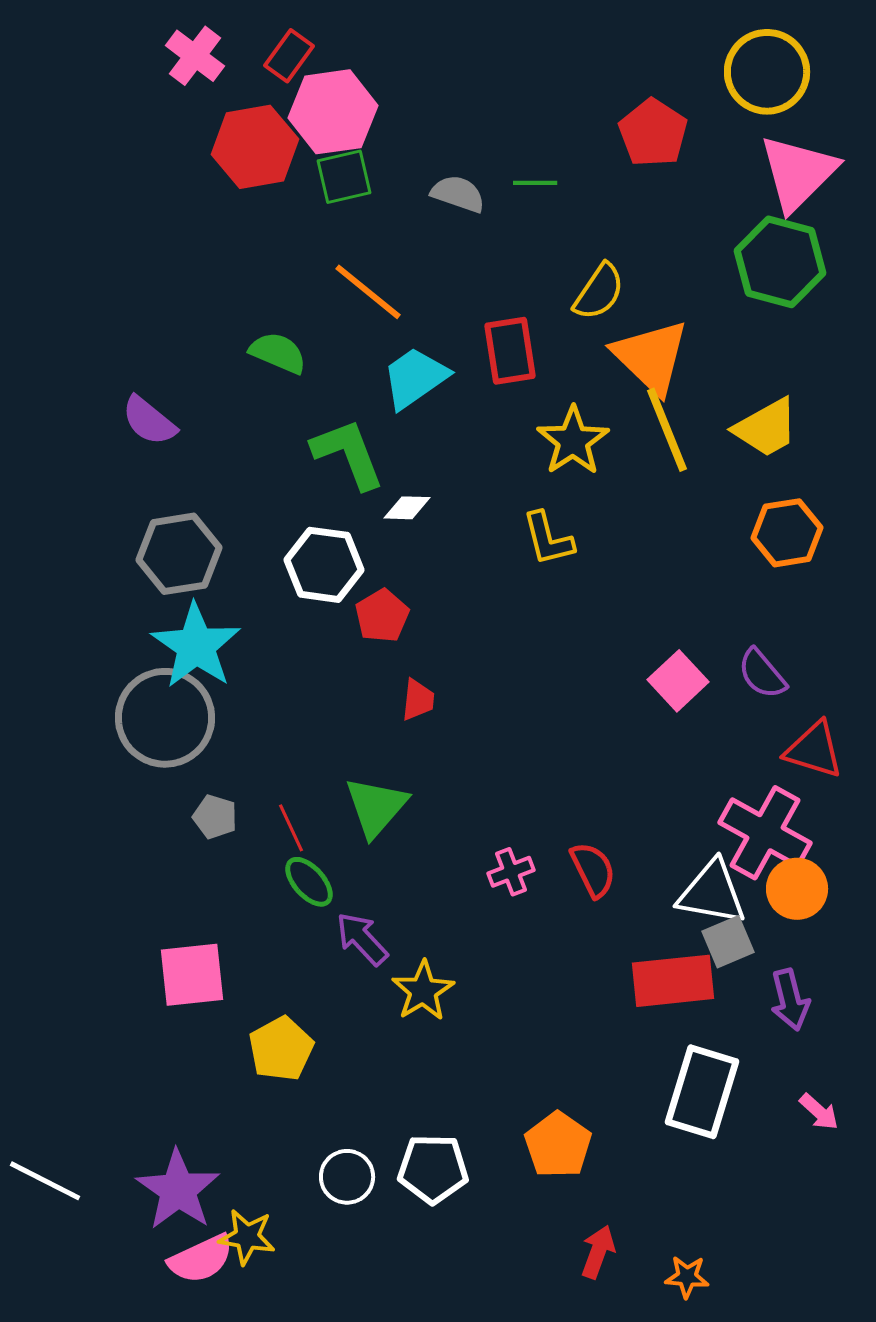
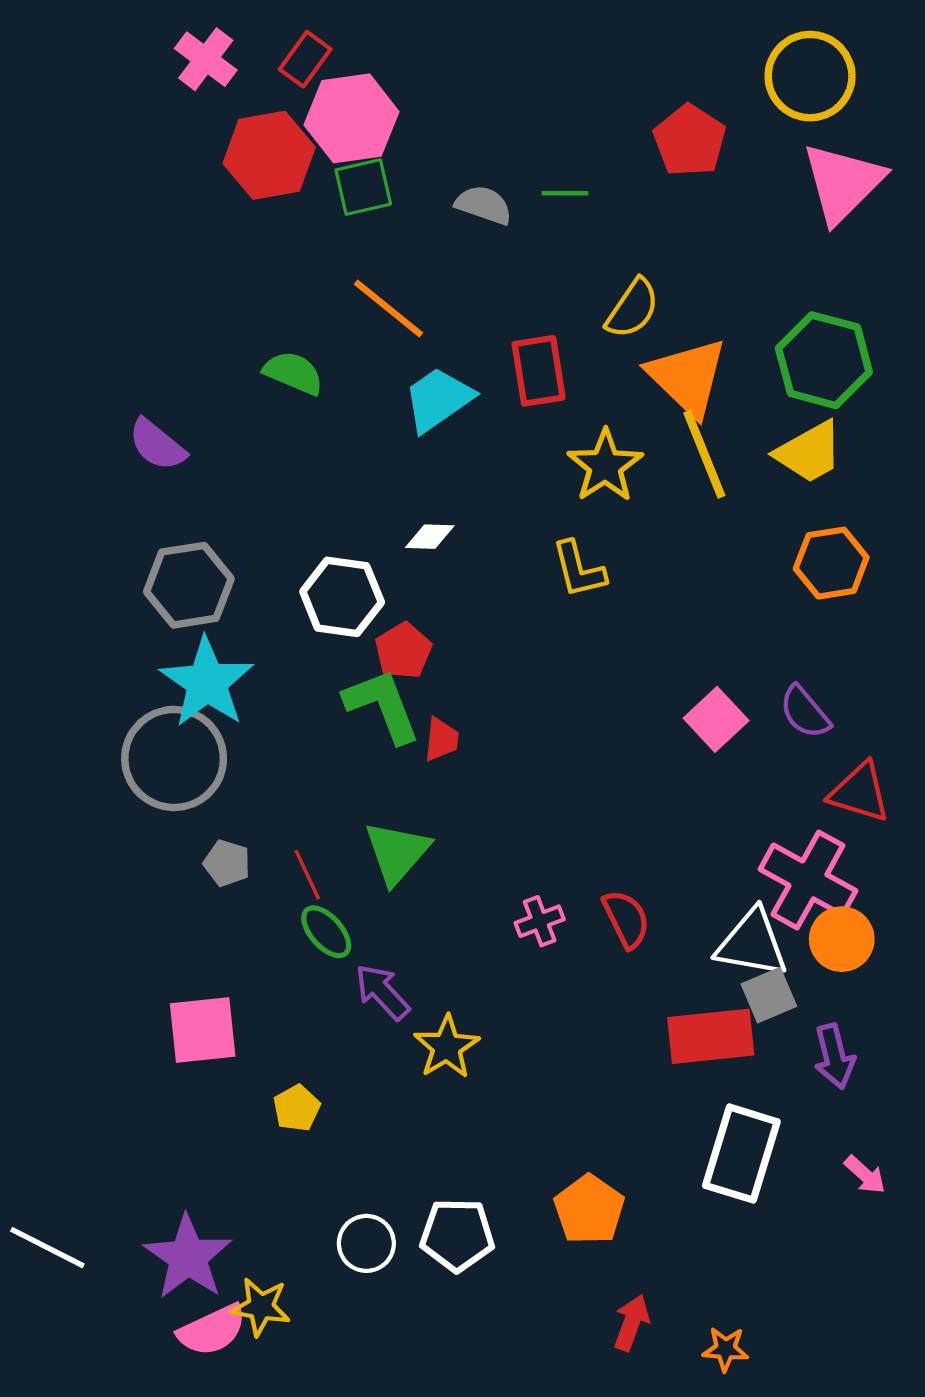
green hexagon: (780, 262) -> (824, 360), moved
green L-shape: (348, 454) -> (382, 706), moved
yellow pentagon: (281, 1049) -> (297, 1108), size x0.7

